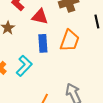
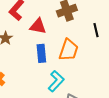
cyan L-shape: (24, 66) -> (56, 81), moved

